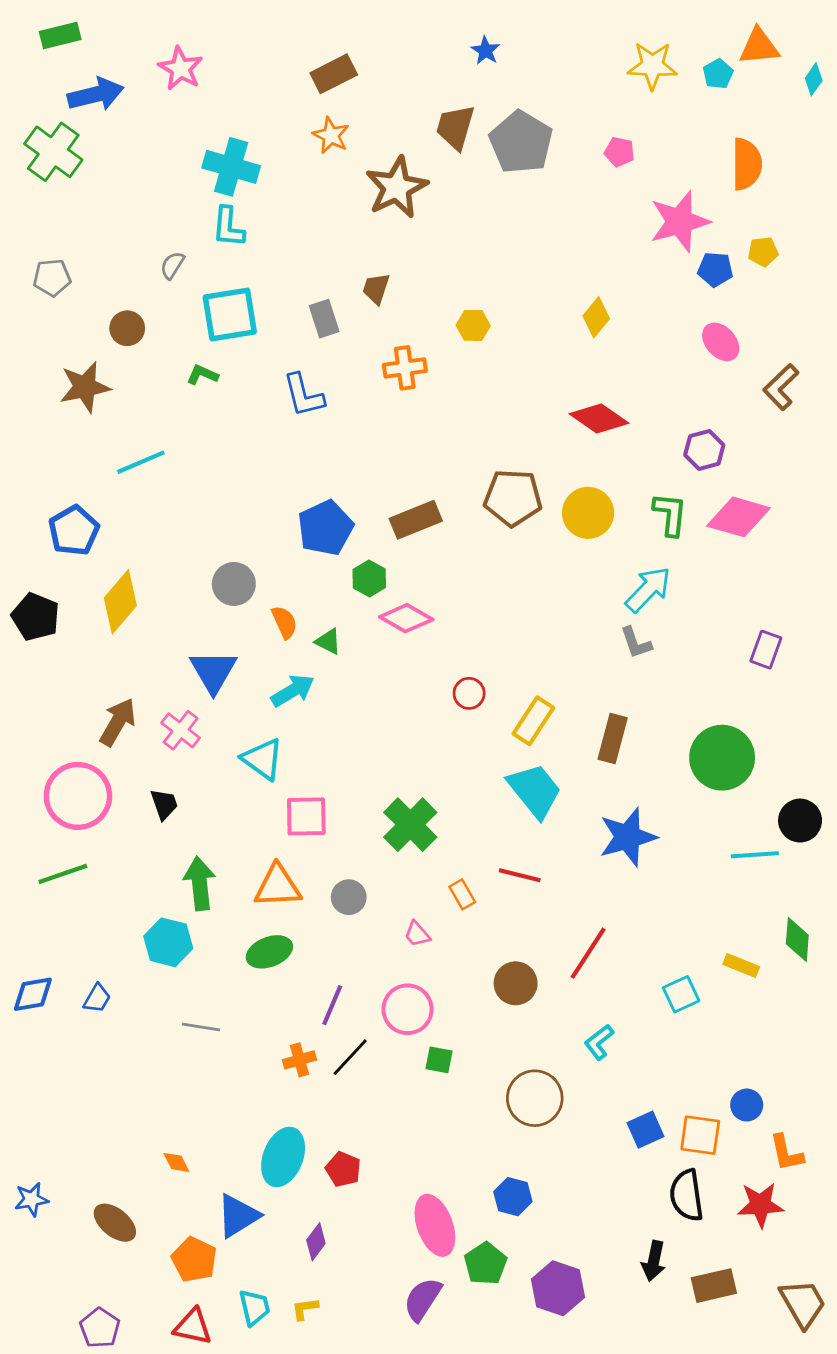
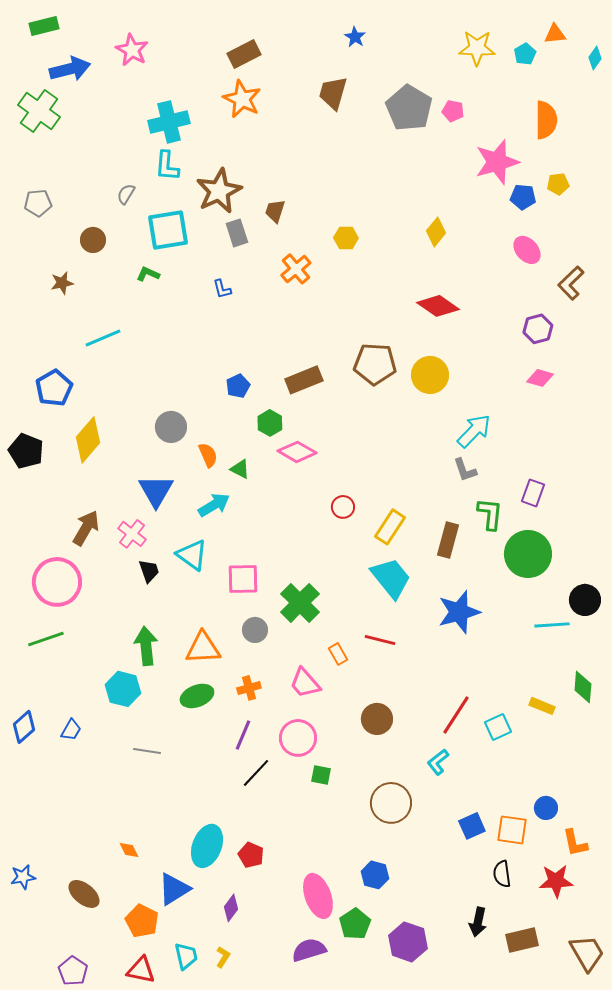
orange triangle: (759, 46) -> (555, 34), size x0.7
orange star: (331, 135) -> (242, 99), size x1.4
gray pentagon: (521, 142) -> (409, 108), moved
cyan cross: (231, 167) -> (169, 122), turned -30
brown star: (397, 187) -> (219, 191), moved
orange cross: (405, 368) -> (296, 269), turned -32
brown star: (85, 387) -> (62, 283), size x0.6
blue L-shape: (304, 395) -> (222, 289), size x0.6
purple hexagon: (704, 450) -> (538, 329), moved
green L-shape: (670, 514) -> (490, 514), moved
pink diamond: (739, 517) -> (540, 378), size x0.6
blue pentagon: (325, 528) -> (238, 386), size x0.6
purple rectangle: (766, 650) -> (533, 493), moved
black trapezoid: (164, 804) -> (149, 571), moved
pink square: (306, 816) -> (243, 579), moved
gray circle: (349, 897) -> (255, 630), moved
pink trapezoid: (417, 934) -> (305, 683), size x1.6
red line: (588, 953) -> (456, 715), moved
blue diamond: (33, 994) -> (24, 727), turned -32
orange cross: (300, 1060) -> (249, 688), moved
black semicircle: (687, 1195) -> (502, 874), size x0.7
purple semicircle: (423, 1299) -> (309, 950), turned 40
yellow L-shape: (305, 1309) -> (223, 957), turned 130

